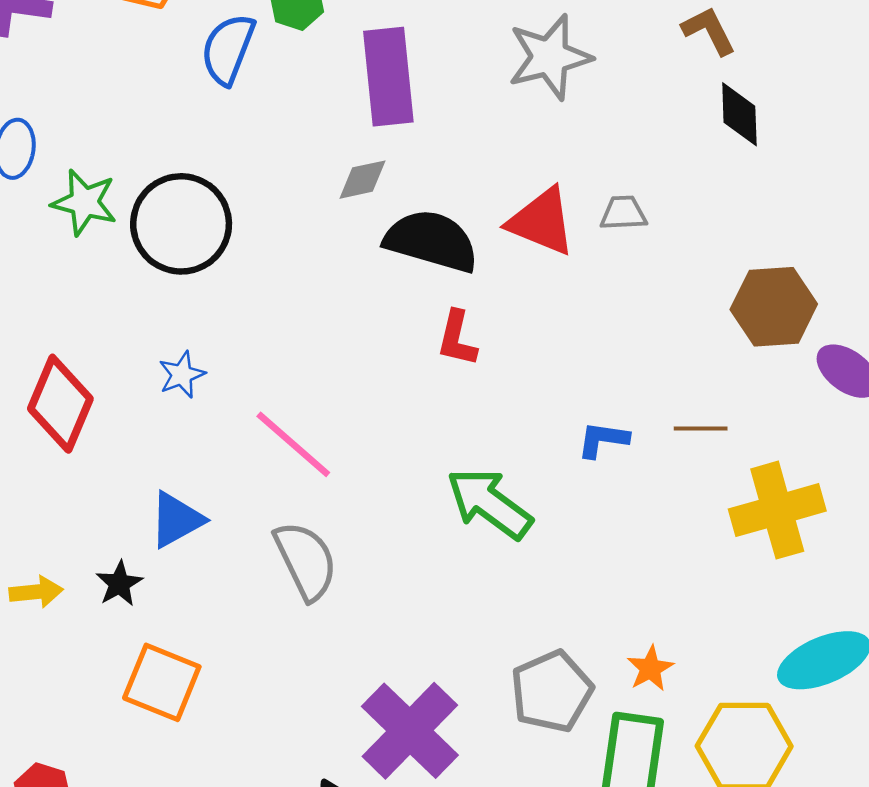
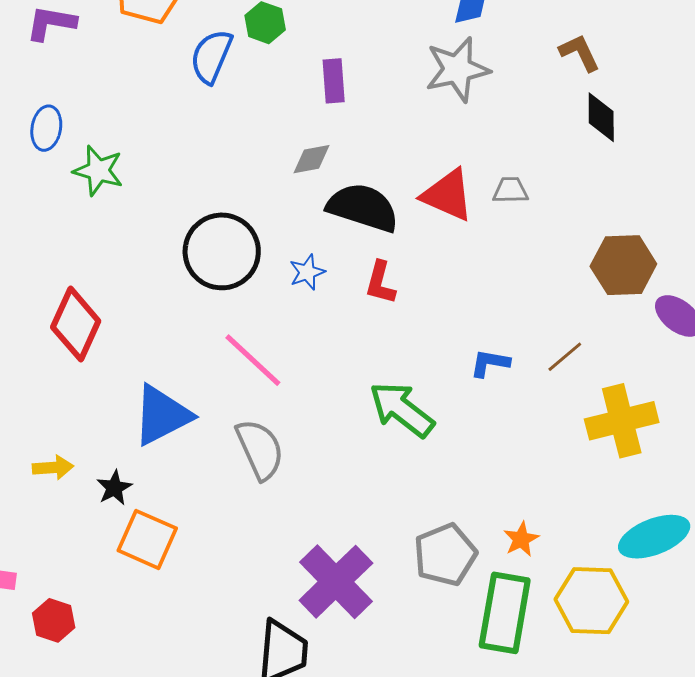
purple rectangle: (388, 77) -> (334, 81), size x0.6
black circle: (181, 224) -> (222, 251), moved
blue star: (182, 375) -> (307, 272), moved
brown line: (701, 428) -> (565, 357), turned -42
blue triangle: (176, 520) -> (162, 415), size x1.4
black star: (119, 584) -> (114, 488), moved

